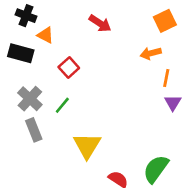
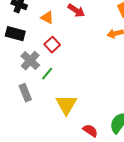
orange triangle: (45, 35) -> (47, 18), moved
gray cross: (30, 99) -> (30, 61), moved

